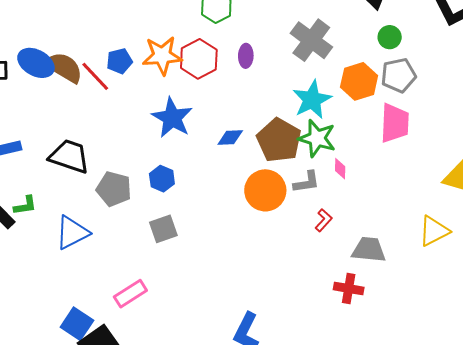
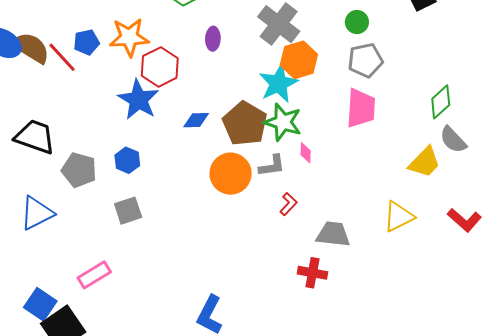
red hexagon: (199, 59) -> (160, 67), moved
orange hexagon: (359, 81) -> (299, 60), moved

